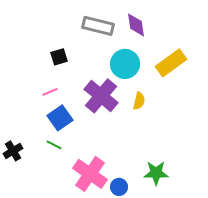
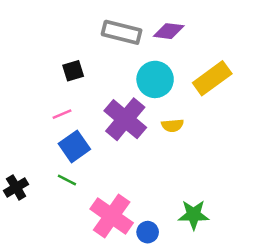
purple diamond: (136, 25) -> (169, 31), turned -75
yellow semicircle: (139, 101) -> (172, 125), turned 72

